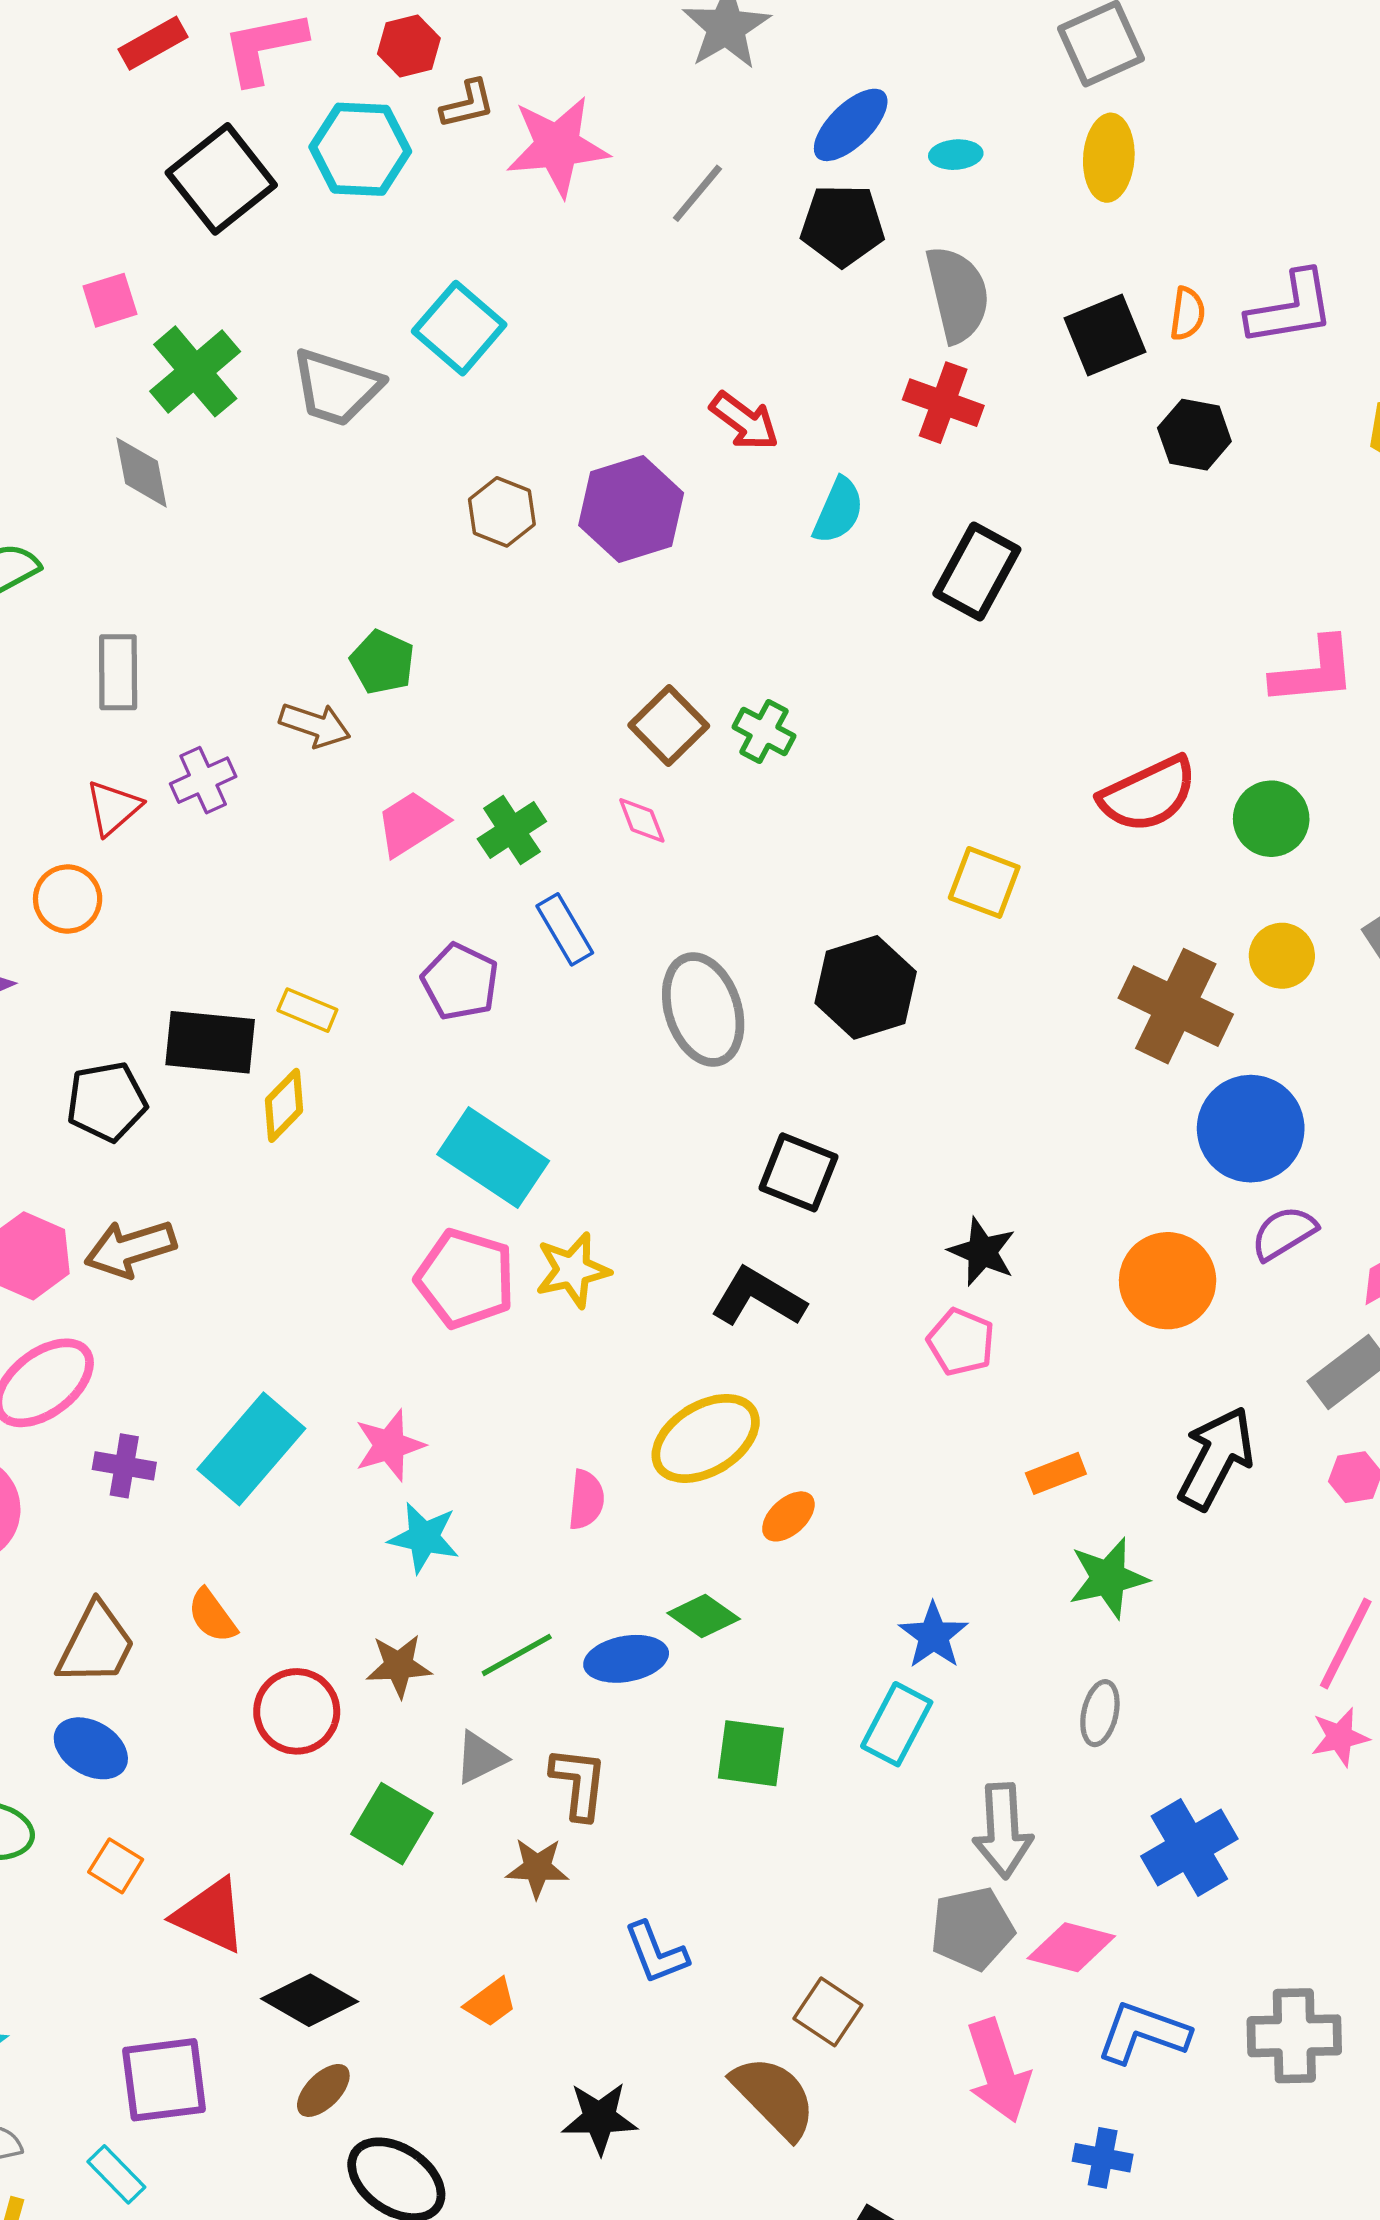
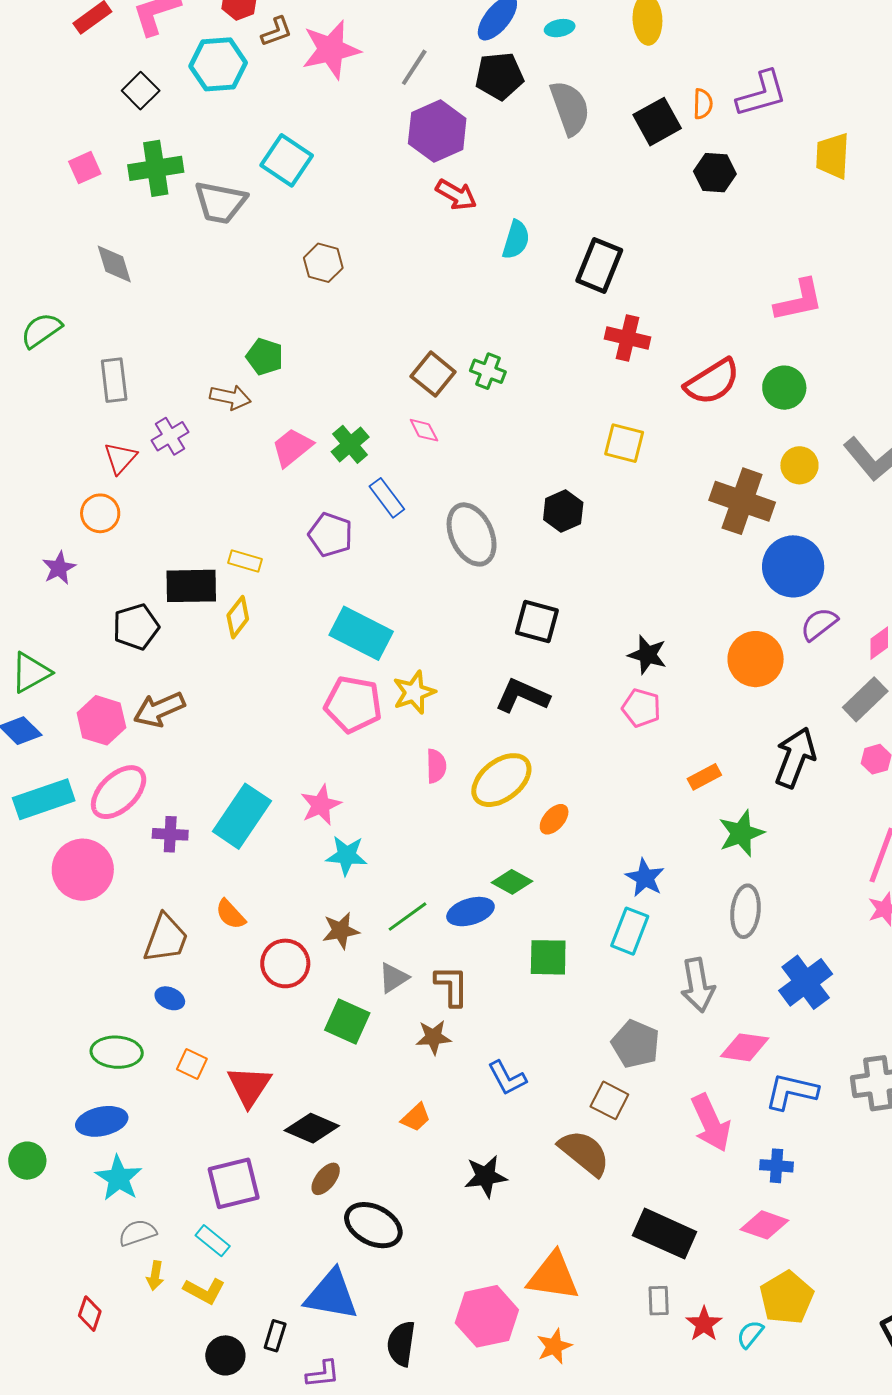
black square: (221, 179) -> (141, 91), size x0.6
green cross: (195, 371) -> (156, 168), moved, turned 38
red cross: (943, 403) -> (627, 338), moved
purple hexagon: (631, 509) -> (437, 131), moved
black hexagon: (866, 987) -> (563, 511), size x0.7
pink semicircle: (586, 1500) -> (436, 766), moved
gray ellipse: (1100, 1713) -> (745, 911), size x1.4
blue ellipse: (91, 1748) -> (170, 998), size x0.7
red triangle: (210, 1915) -> (249, 1086), turned 45
gray pentagon: (972, 1929) -> (636, 1044), moved, turned -30

